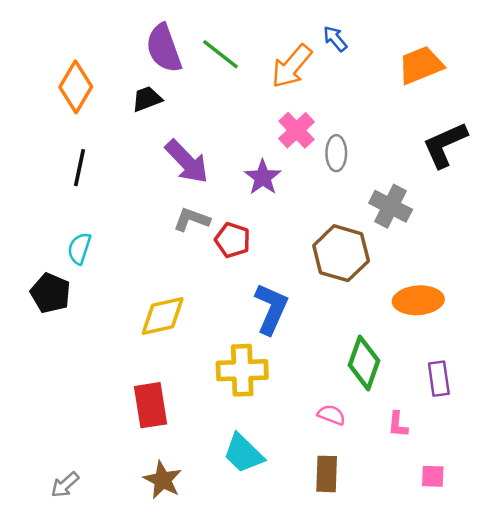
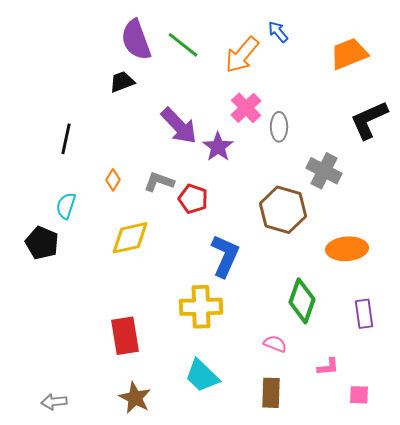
orange diamond: (76, 87) -> (113, 180), moved, size x0.5
purple arrow: (187, 162) -> (179, 126), moved
yellow diamond: (163, 316) -> (130, 238), moved
pink L-shape: (398, 424) -> (328, 367), moved, turned -100
gray arrow: (65, 485) -> (54, 402), turned 35

